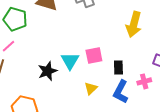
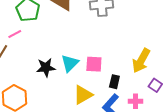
yellow arrow: (134, 24) -> (141, 61), moved
yellow triangle: (91, 88) -> (83, 95), size x1.5

